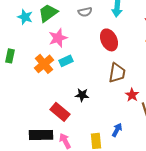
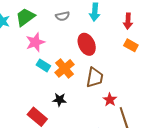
cyan rectangle: (66, 61) -> (43, 65), turned 56
orange cross: (44, 64) -> (65, 68), moved

